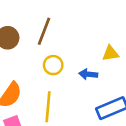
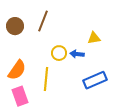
yellow circle: (53, 65) -> (59, 53), moved

